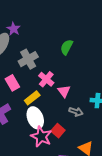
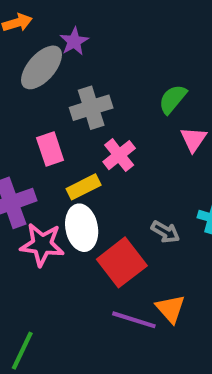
pink triangle: (64, 91) -> (193, 139), moved
red square: (58, 131) -> (122, 262), size x1.6
pink star: (41, 137) -> (42, 245), moved, turned -30

